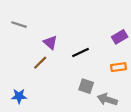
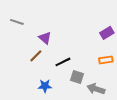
black line: (80, 53) -> (63, 62), moved
blue star: (19, 96) -> (45, 86), moved

